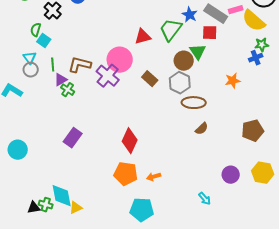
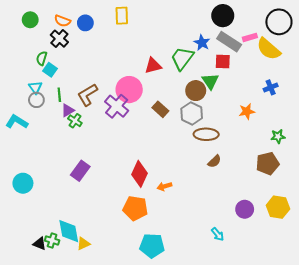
green star: (262, 45) -> (278, 136), moved
brown L-shape: (80, 65) -> (87, 95), turned -45
orange arrow: (154, 177) -> (164, 186), moved
black triangle: (34, 208) -> (40, 244), turned 32

